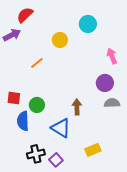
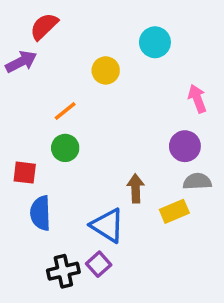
green circle: (37, 105) -> (65, 148), moved
yellow rectangle: (93, 150) -> (174, 211), moved
purple square: (56, 160) -> (99, 264), moved

